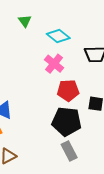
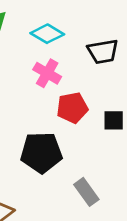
black pentagon: (66, 121) -> (41, 152), moved

